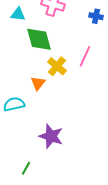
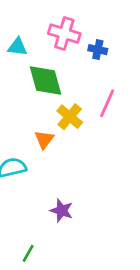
blue cross: (96, 16) -> (98, 50), moved
purple star: (51, 136) -> (62, 211), size x0.7

